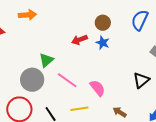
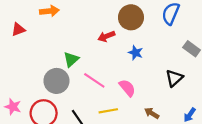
brown circle: (103, 23) -> (131, 17), size x1.5
blue star: (103, 43) -> (136, 53), moved

